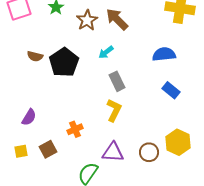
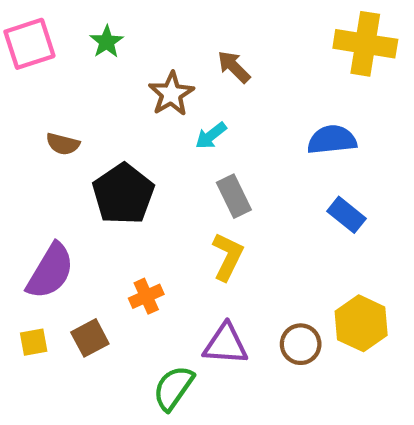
brown arrow: (117, 19) -> (234, 67), size x0.7
brown star: (87, 20) -> (171, 94), moved
black pentagon: (64, 62) -> (123, 194), moved
purple semicircle: (29, 117) -> (50, 271), size x1.6

